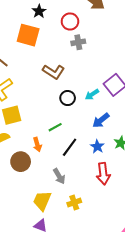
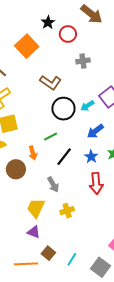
black star: (39, 11) -> (48, 22), moved
orange square: (28, 35) -> (27, 46), turned 30
gray cross: (78, 42) -> (83, 61), moved
black circle: (68, 98) -> (63, 109), size x1.5

